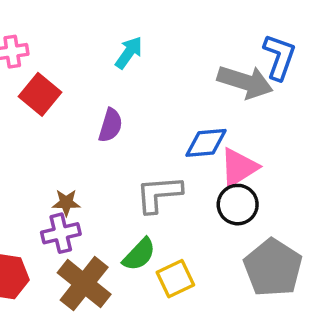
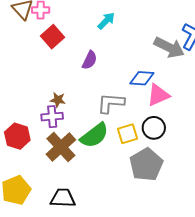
black circle: (238, 205) -> (154, 128), moved
green semicircle: (139, 254) -> (94, 135), size x1.4
gray pentagon: (273, 268) -> (146, 165), moved
yellow square: (175, 279) -> (128, 134), moved

